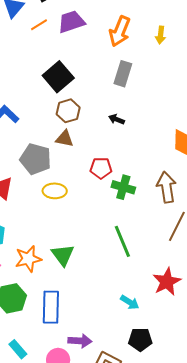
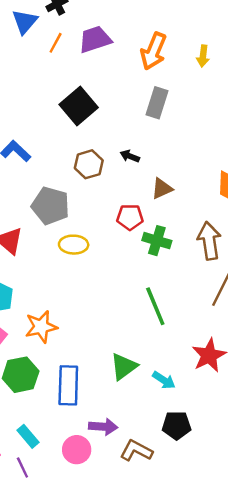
orange line: (39, 25) -> (56, 43), turned -30
brown hexagon: (68, 111) -> (89, 164), moved
black arrow: (117, 119) -> (130, 156), moved
brown triangle: (65, 139) -> (162, 189), moved, turned -36
green triangle: (63, 255) -> (124, 367), moved, turned 30

